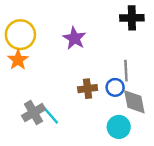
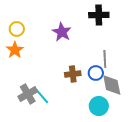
black cross: (132, 18) -> (99, 15), moved
yellow circle: (20, 35) -> (17, 29), size x0.6

